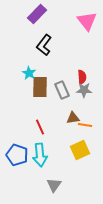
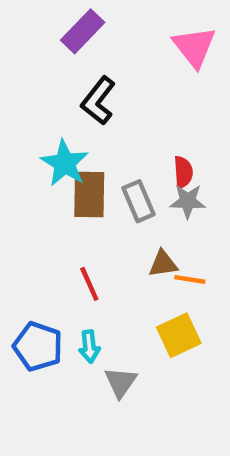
cyan star: (29, 73) -> (65, 163), size x1.5
cyan arrow: (40, 155) -> (89, 346), size x0.6
gray triangle: (54, 185) -> (121, 382), moved

